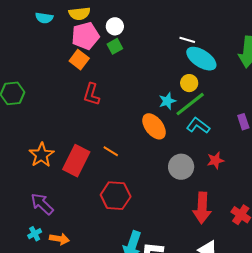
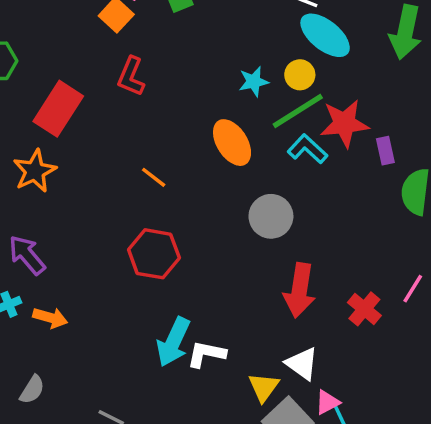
cyan star: (167, 101) -> (254, 82), moved
red star: (215, 160) -> (344, 123), moved, size x1.6
red rectangle: (76, 161) -> (58, 109), moved

